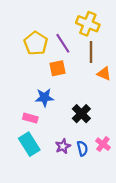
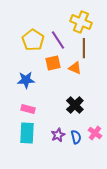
orange triangle: (104, 74) -> (75, 68), moved
blue star: (44, 97) -> (26, 80), moved
cyan rectangle: (29, 144) -> (27, 133), turned 35

